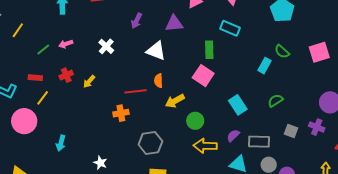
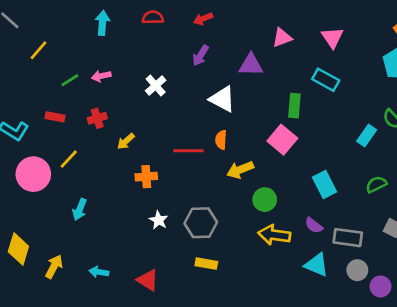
yellow arrow: (89, 82) -> (126, 141), moved
yellow line: (43, 98) -> (69, 159), moved
orange cross: (121, 113) -> (146, 177), moved
purple semicircle: (233, 136) -> (314, 225), turned -104
white star: (100, 163) -> (159, 220), moved

